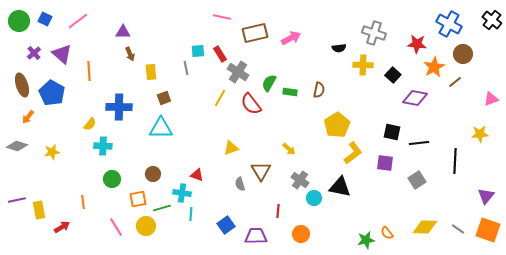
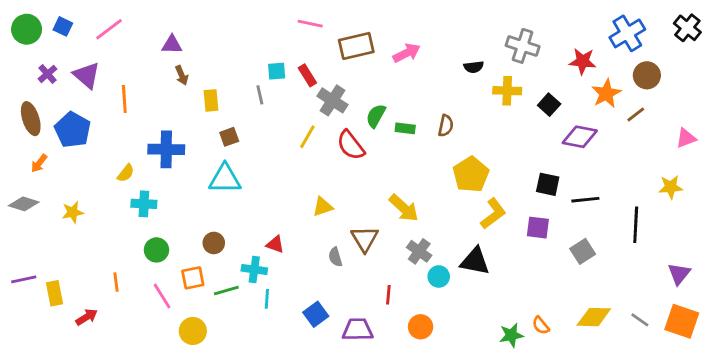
blue cross: (449, 24) -> (627, 33), turned 30
yellow arrow: (289, 149) -> (404, 208), size x1.6
yellow circle: (146, 226) -> (193, 331), moved
pink line: (116, 227) -> (162, 296), moved

